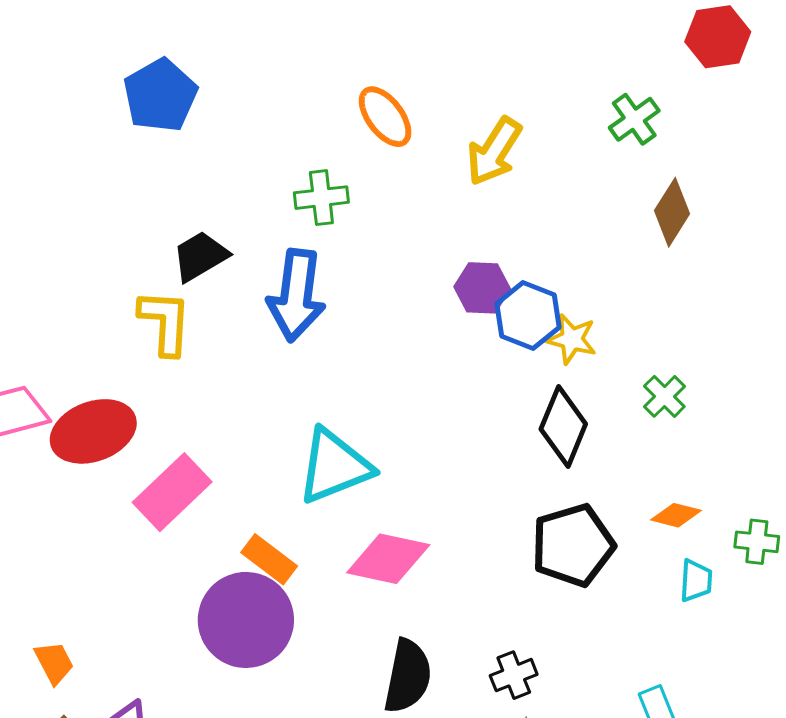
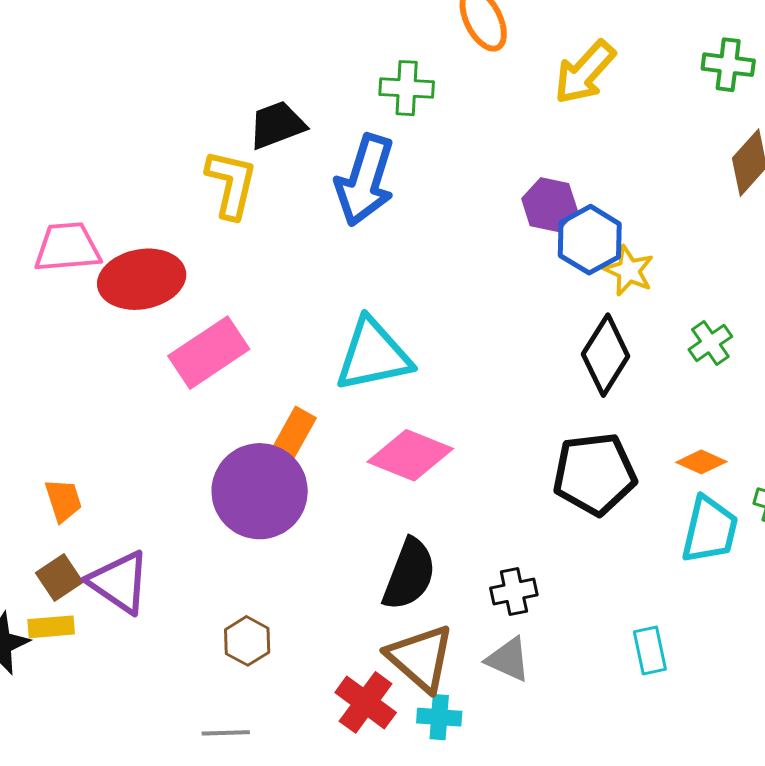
green cross: (634, 119) -> (728, 65), turned 33
orange rectangle: (269, 559) -> (293, 435), turned 72
cyan trapezoid: (696, 581) -> (710, 530), size x1.6

